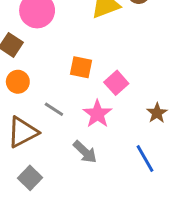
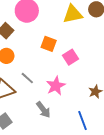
orange square: (81, 67) -> (49, 44), moved
pink square: (116, 83) -> (71, 57), moved

